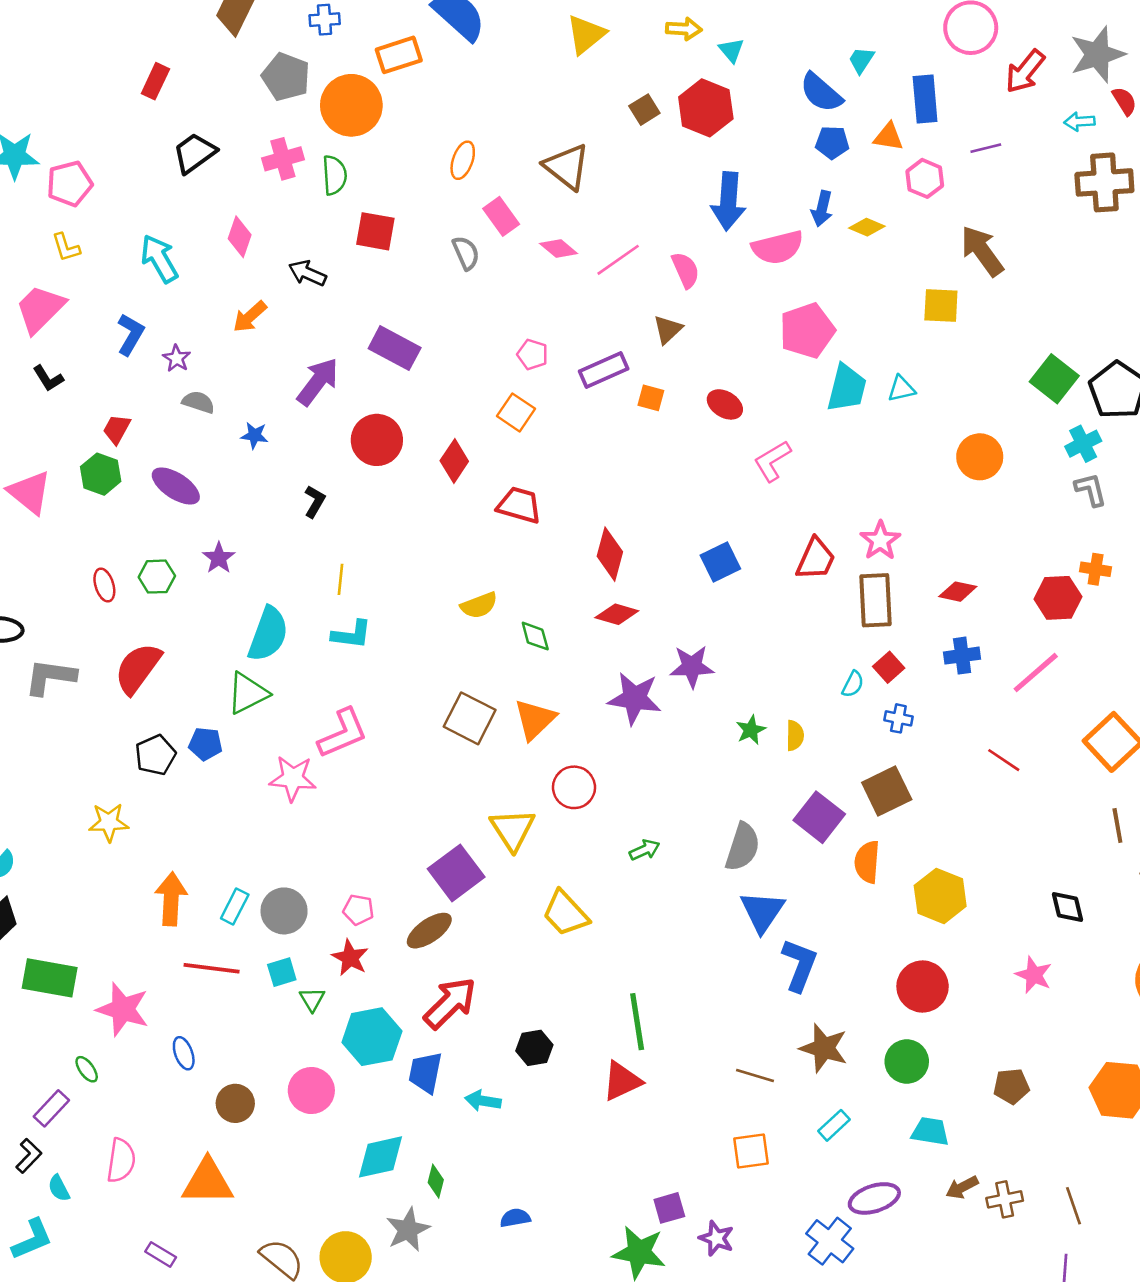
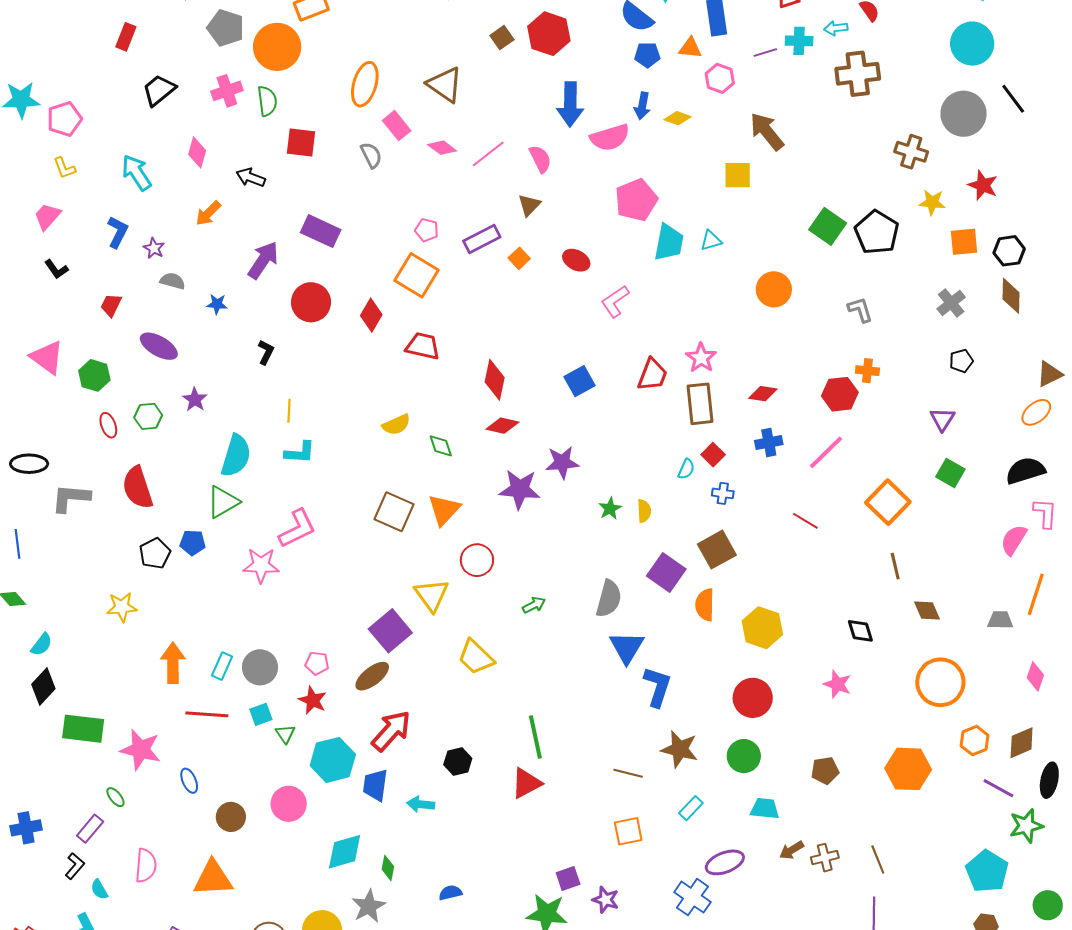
orange ellipse: (463, 160) -> (365, 84), size x1.5
pink trapezoid: (40, 309) -> (47, 216), size x0.7
orange square: (651, 398) -> (519, 258), turned 35
orange square: (516, 412) -> (417, 275), size x1.5
cyan cross: (1083, 444) -> (799, 41), moved, turned 32
green hexagon: (101, 474) -> (94, 375), moved
red semicircle: (138, 668) -> (138, 488), turned -51

